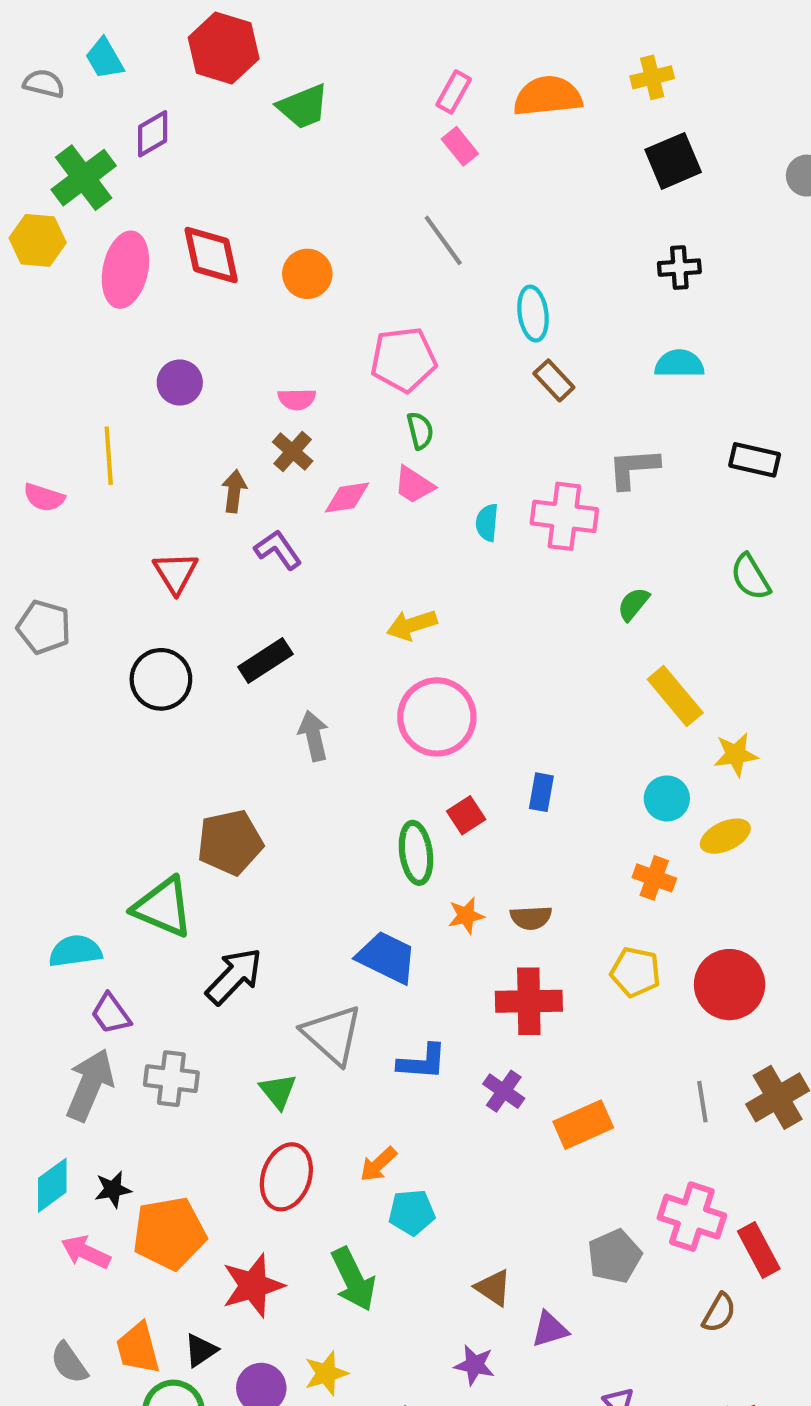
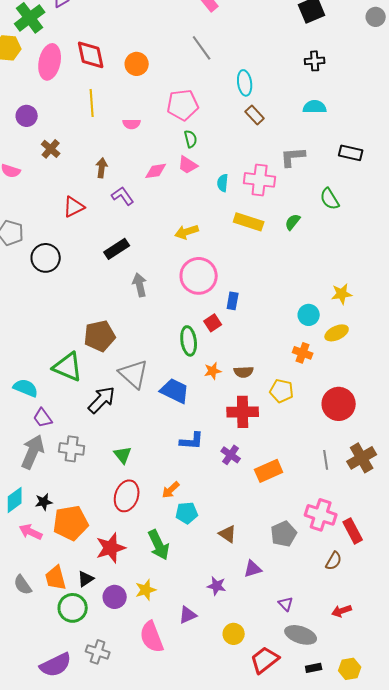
purple circle: (180, 383) -> (27, 116), moved
brown cross: (293, 451) -> (51, 149), moved
yellow line: (109, 456) -> (92, 103), moved
red triangle: (176, 573) -> (74, 207), turned 35
green semicircle: (750, 577) -> (330, 199), moved
black circle: (161, 679) -> (46, 258), moved
yellow rectangle: (675, 696) -> (249, 222), moved, turned -32
blue rectangle: (541, 792) -> (233, 301), moved
cyan semicircle: (75, 951) -> (26, 388), turned 30
yellow pentagon: (635, 972) -> (282, 391), moved
gray triangle: (332, 1035) -> (134, 374), moved
brown triangle: (493, 1288) -> (228, 534), moved

